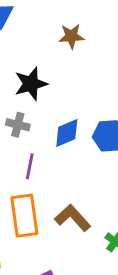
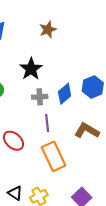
gray cross: (18, 125) -> (40, 97), moved
brown L-shape: (73, 218) -> (87, 131), moved

